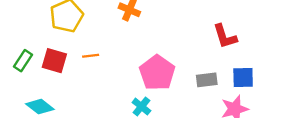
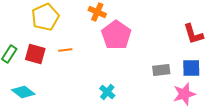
red L-shape: (225, 36) -> (193, 34), moved
pink pentagon: (157, 73) -> (116, 35), moved

